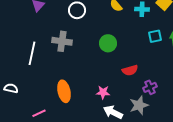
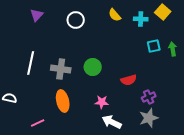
gray cross: (62, 41) -> (61, 69), moved
green circle: (108, 43) -> (93, 67), moved
gray star: (139, 105) -> (149, 118), moved

